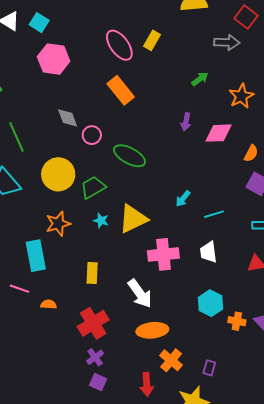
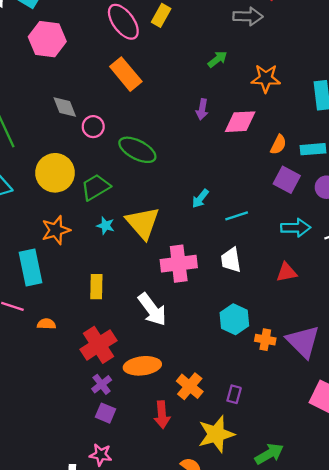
orange star: (241, 96) -> (266, 78), turned 30
yellow triangle: (133, 219) -> (143, 223), turned -44
orange ellipse: (152, 330) -> (142, 366), moved

